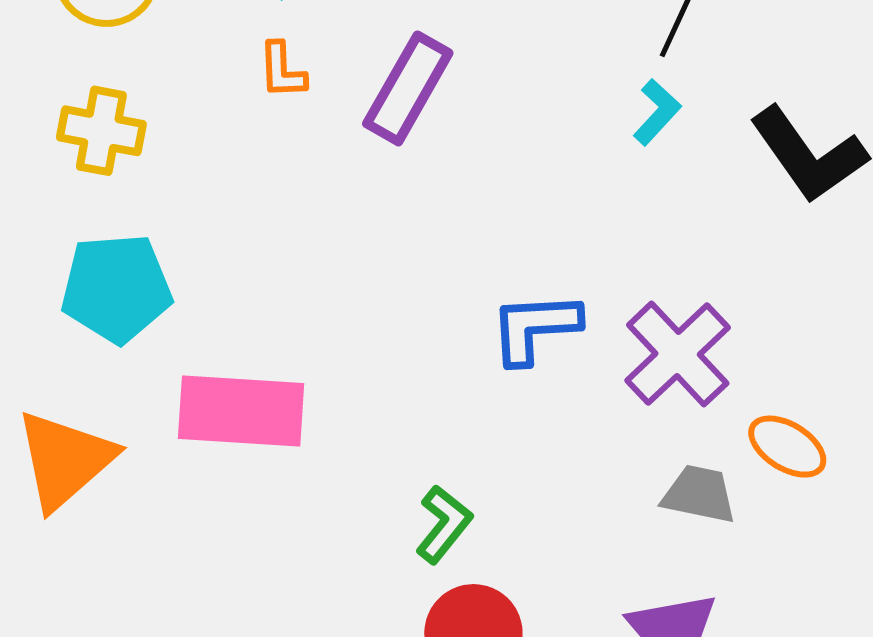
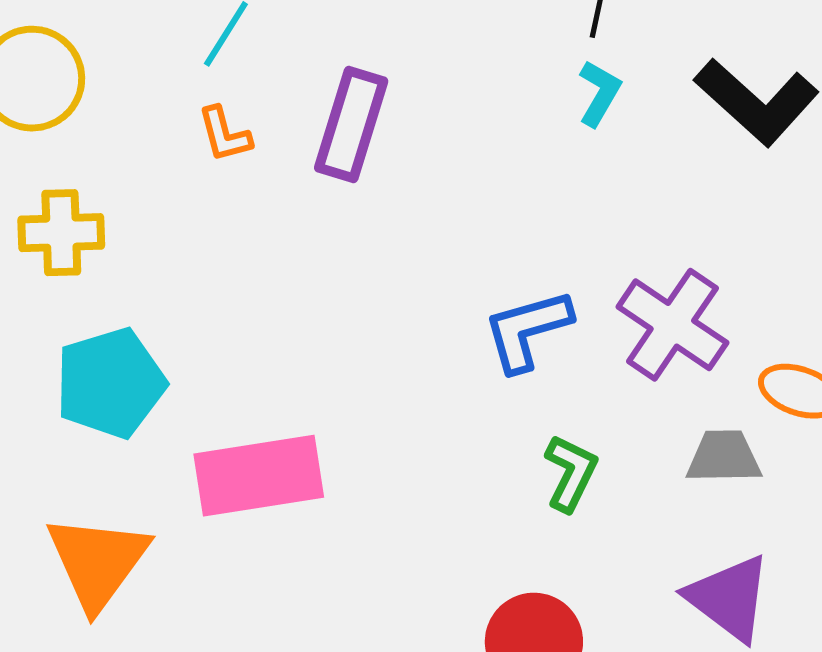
green L-shape: (444, 524) -> (571, 473), moved

